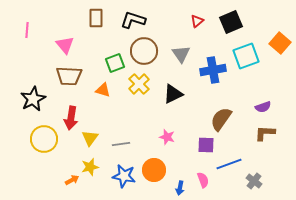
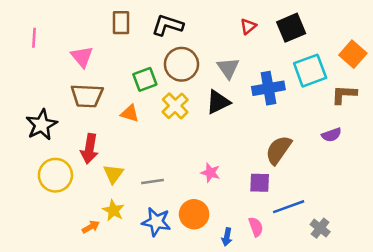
black triangle: (173, 94) -> (218, 102), moved
brown L-shape: (265, 133) -> (344, 94), moved
yellow star: (90, 167) -> (113, 210), turned -30

